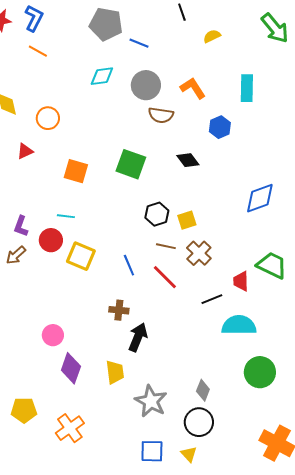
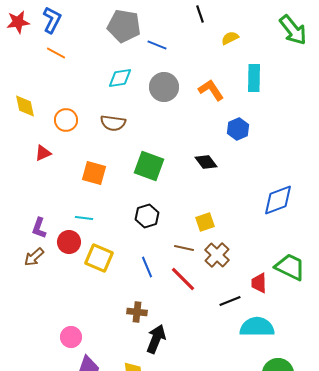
cyan rectangle: (247, 88) -> (254, 78), moved
brown semicircle: (161, 115) -> (113, 123), moved
black hexagon: (157, 214) -> (147, 216), moved

